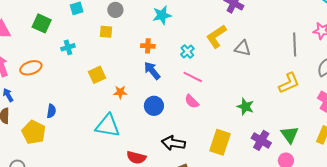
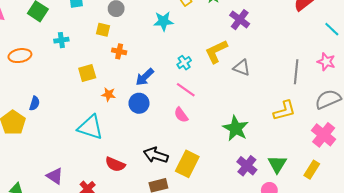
orange cross: (148, 46) -> (119, 51), moved
blue arrow: (152, 71) -> (145, 77), turned -102
blue circle: (154, 106) -> (139, 103), moved
green star: (245, 107) -> (236, 128), size x1.4
yellow rectangle: (220, 142) -> (187, 164), moved

